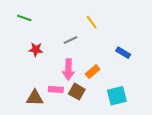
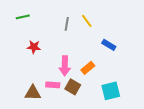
green line: (24, 18) -> (23, 17), turned -32
gray line: (71, 40) -> (67, 24), moved, turned -56
blue rectangle: (123, 53) -> (109, 45), moved

